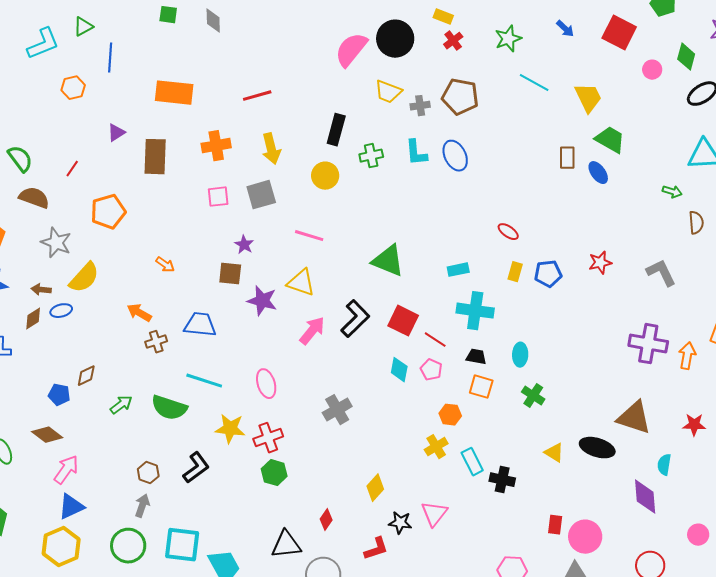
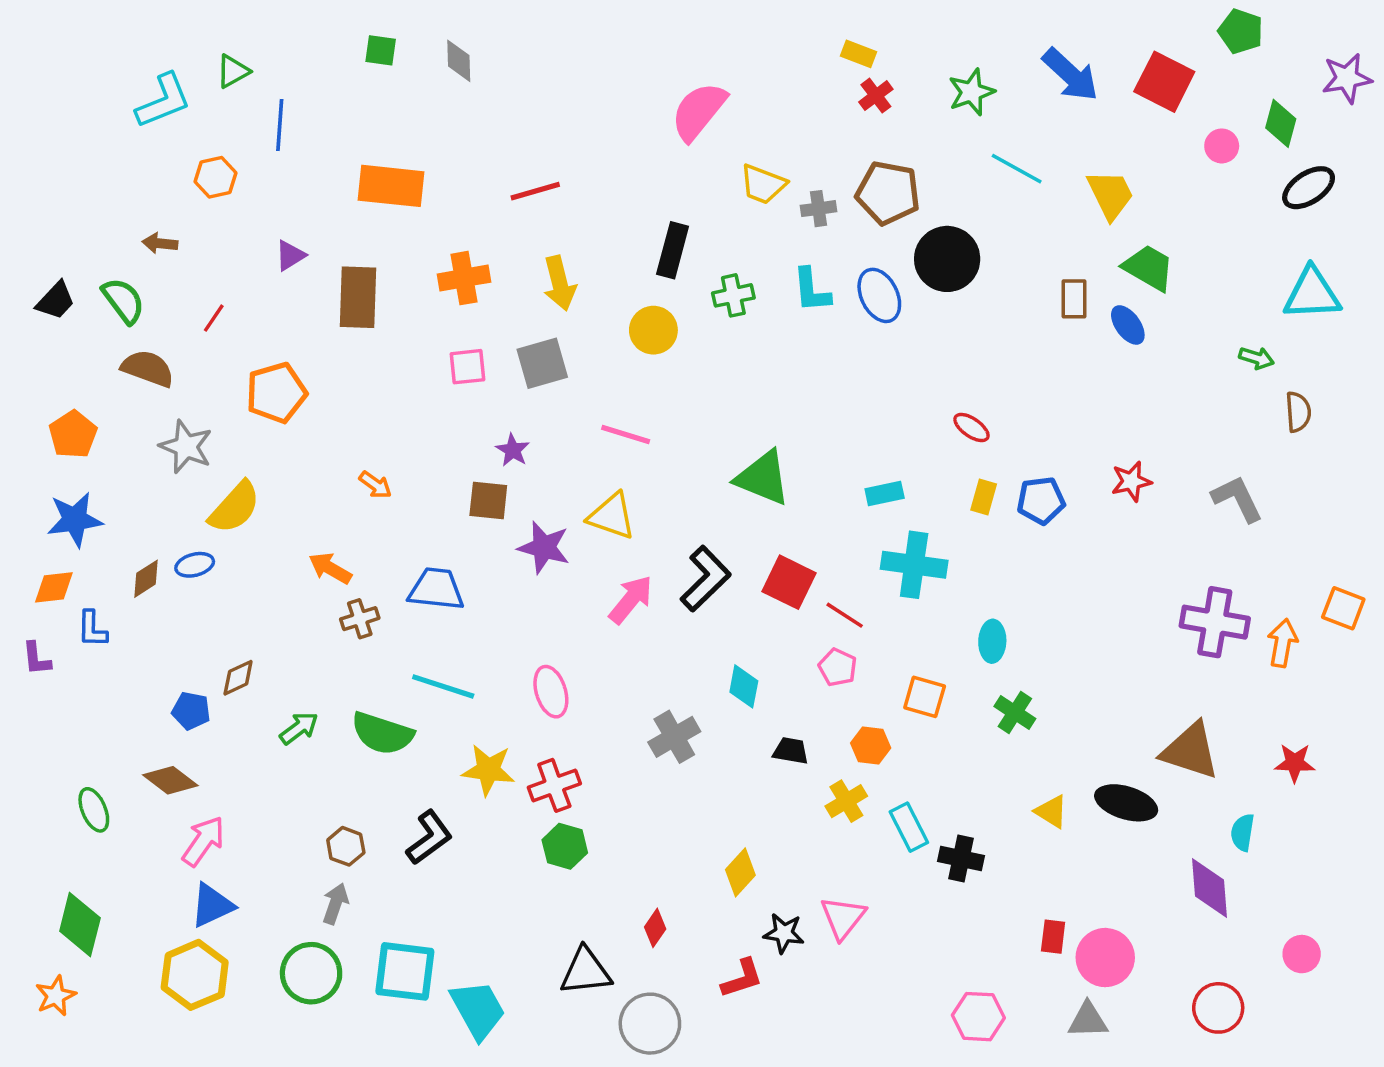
blue arrow: (565, 29) -> (1070, 75), size x1.8
black circle: (395, 39) -> (947, 259), moved
brown arrow: (41, 290) -> (160, 243), moved
black trapezoid: (476, 357) -> (791, 751), moved
cyan diamond: (399, 370) -> (744, 686), moved

